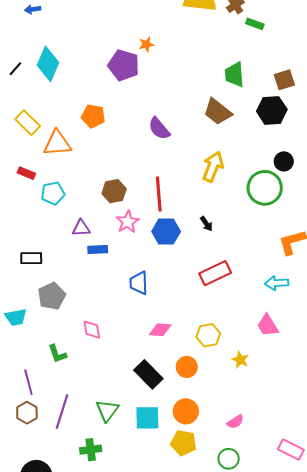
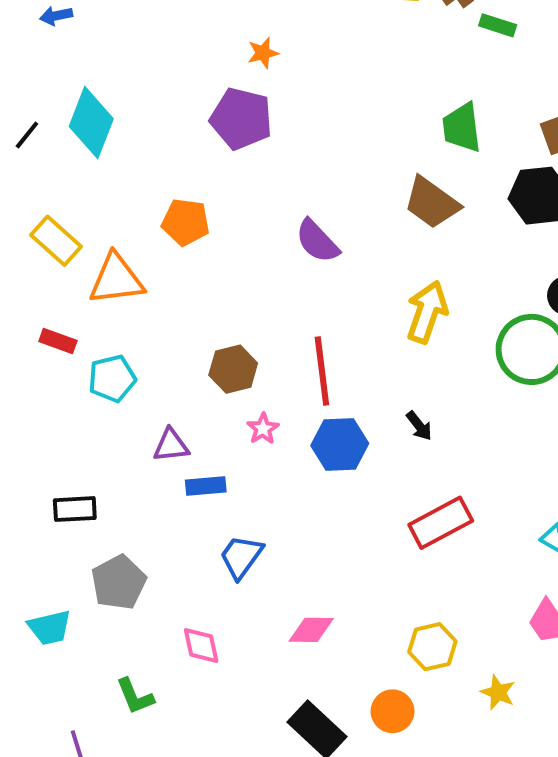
orange star: (146, 44) -> (263, 53), moved
pink star: (128, 222) -> (263, 429), size x0.7
blue trapezoid: (139, 283) -> (241, 557), moved, turned 40
pink diamond: (160, 330) -> (311, 630), moved

